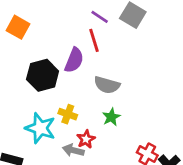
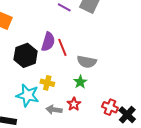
red line: (94, 40) -> (62, 47), moved
gray semicircle: (107, 85) -> (87, 62), moved
red star: (86, 139) -> (74, 104), moved

